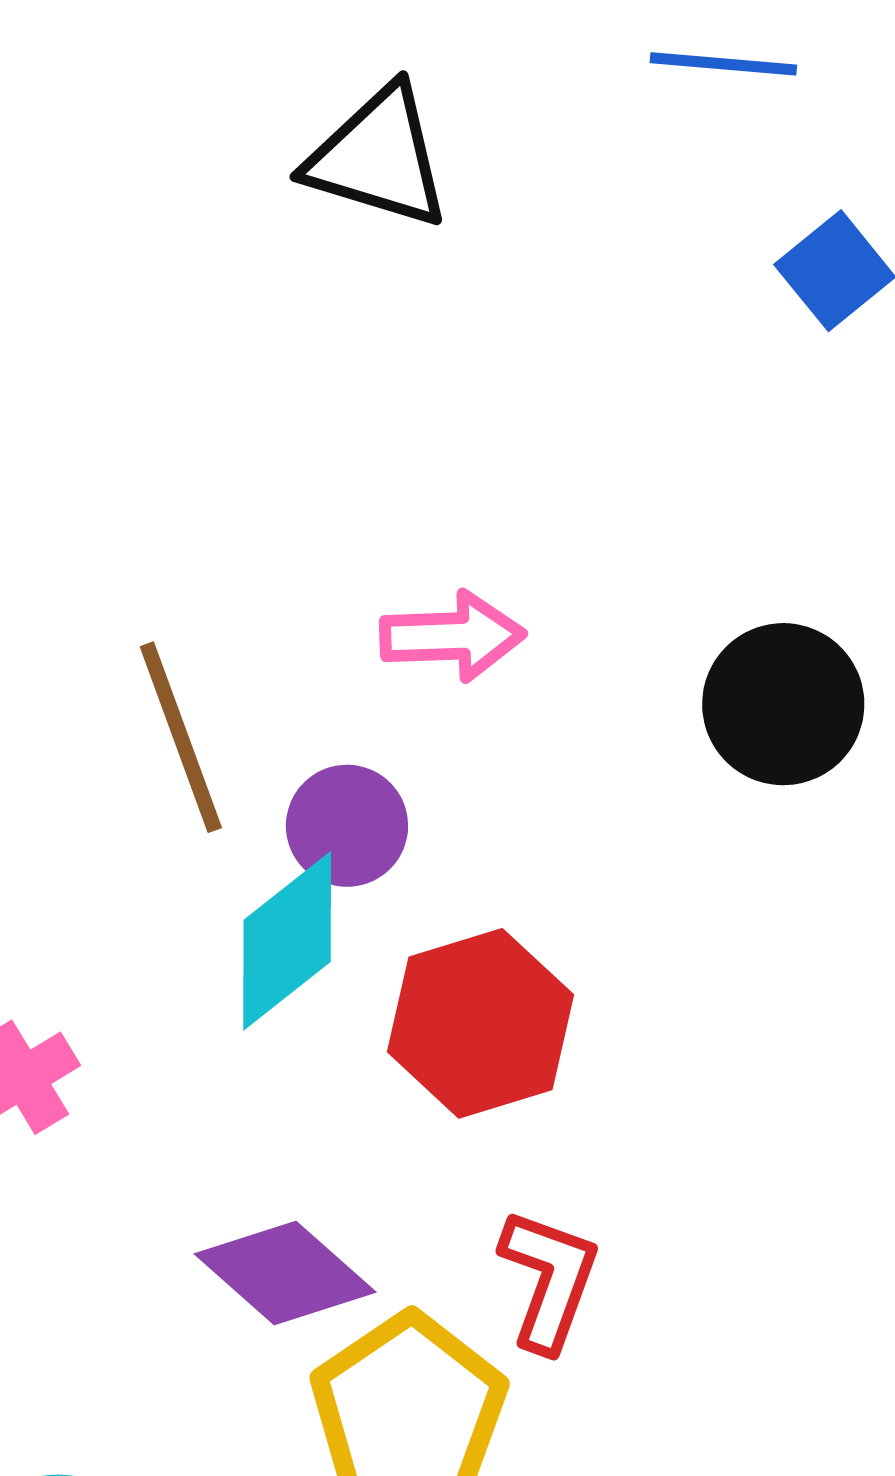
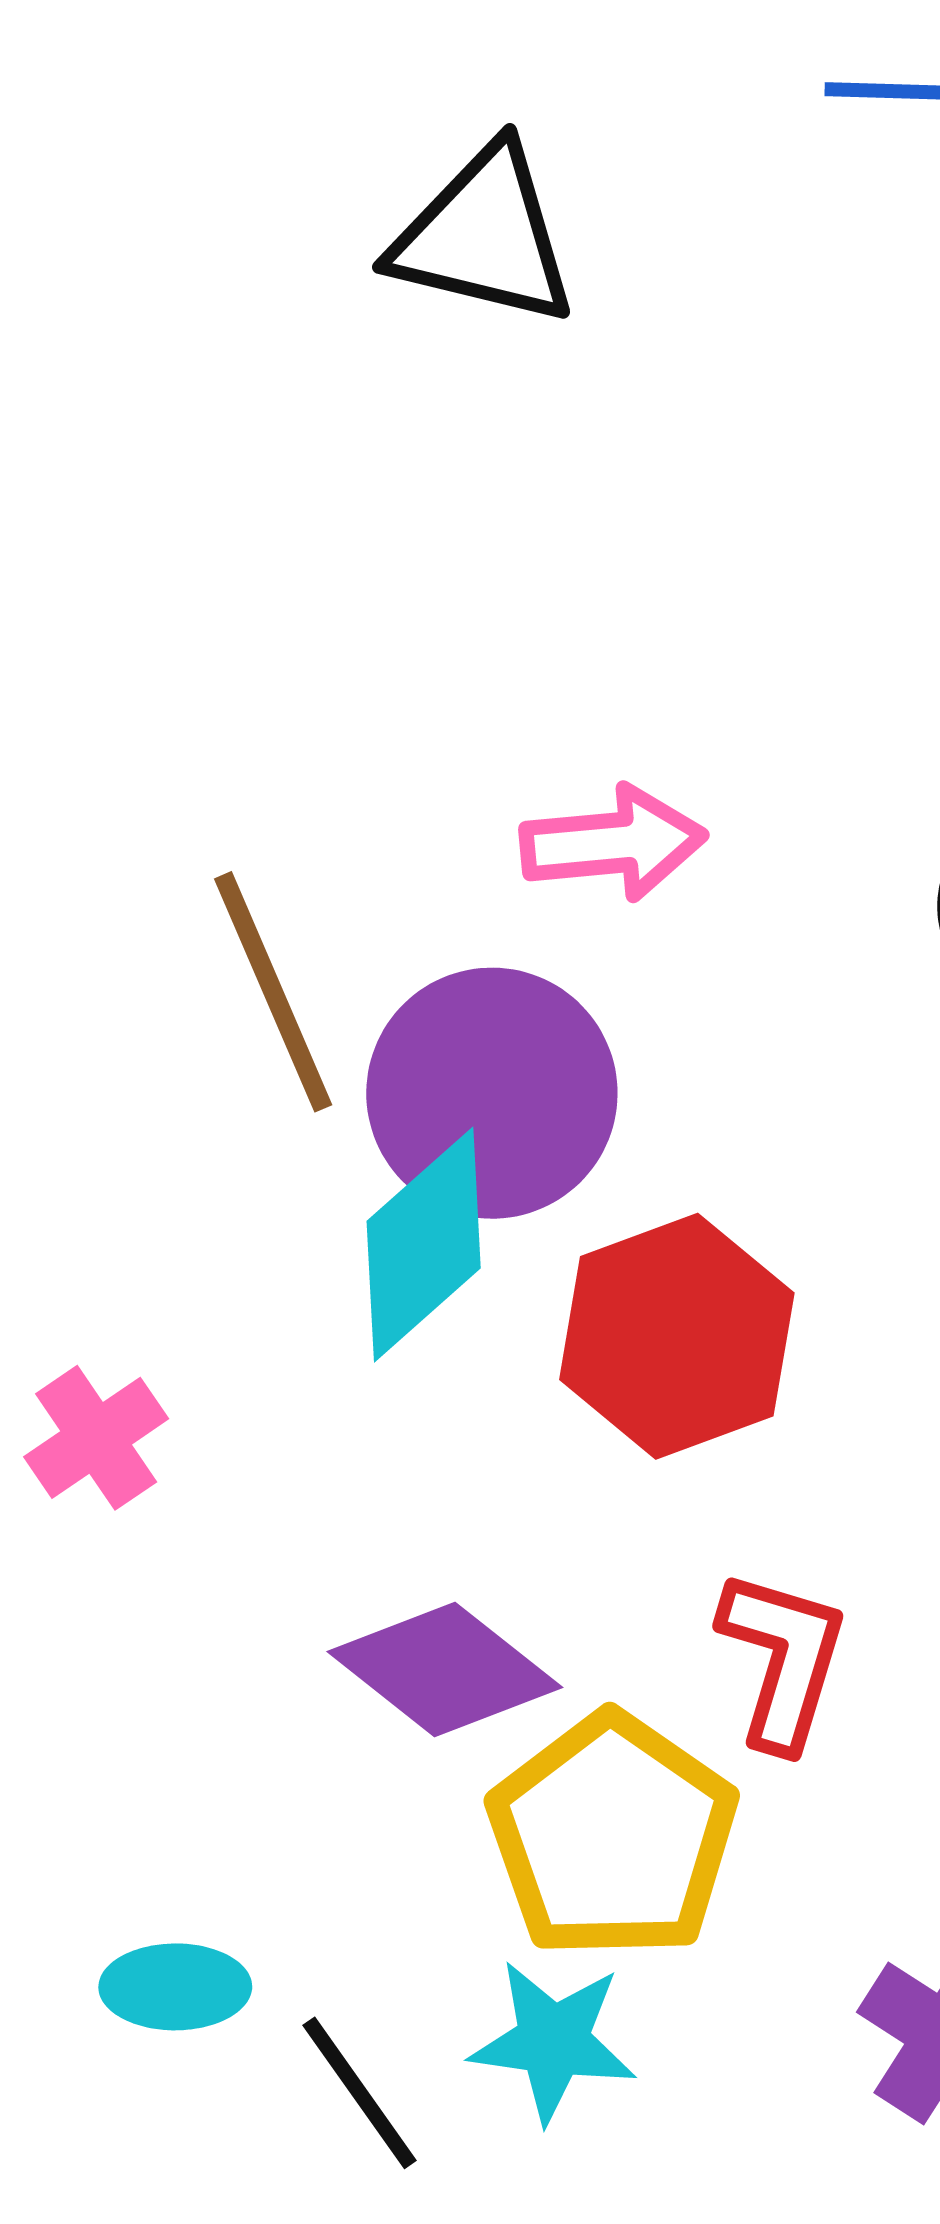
purple circle: (347, 826) -> (492, 1093), size x1.6

